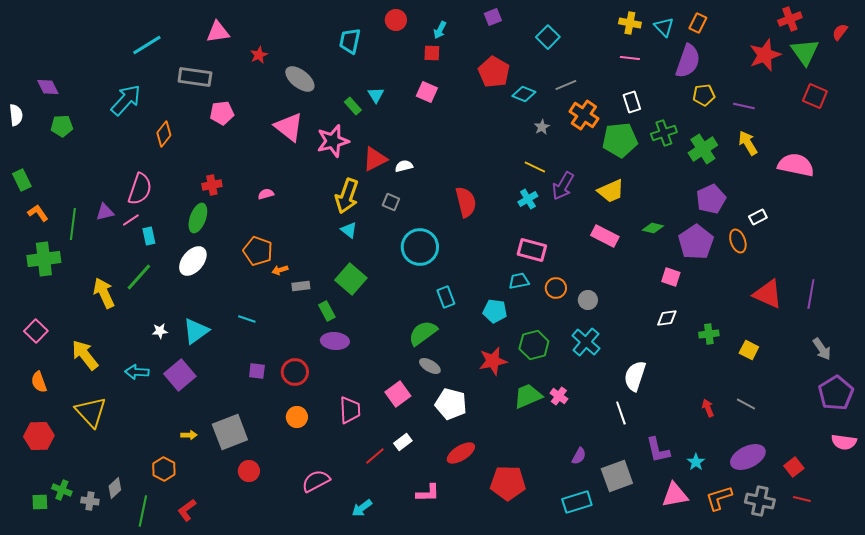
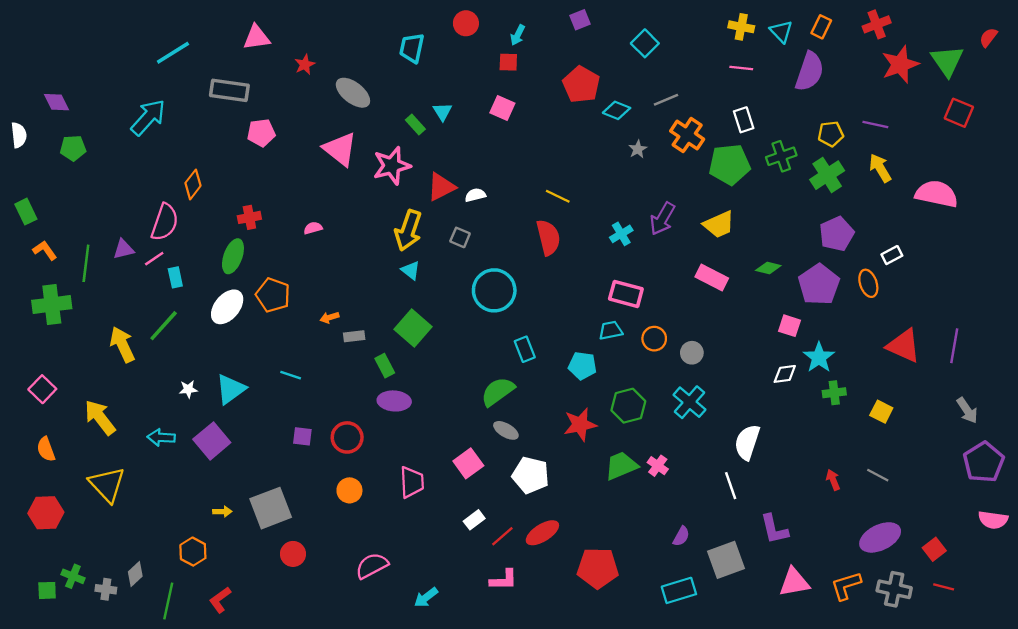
red cross: (790, 19) -> (877, 24), moved
yellow pentagon: (704, 95) -> (831, 134), moved
orange diamond: (164, 134) -> (193, 184), moved
yellow line: (535, 167) -> (558, 196), moved
orange pentagon: (258, 251) -> (273, 295), moved
red line: (375, 456) -> (502, 536), moved
cyan star: (696, 462) -> (819, 357), moved, size x1.5

